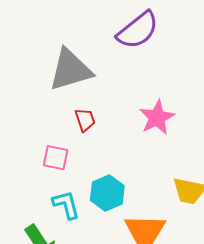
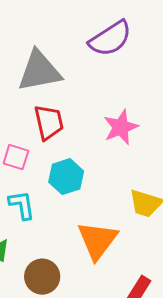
red trapezoid: (85, 120) -> (49, 122), size x1.5
cyan hexagon: (107, 193) -> (66, 177), moved

